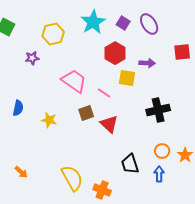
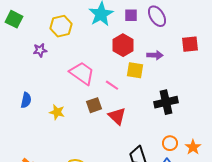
purple square: (123, 23) -> (131, 15), turned -32

